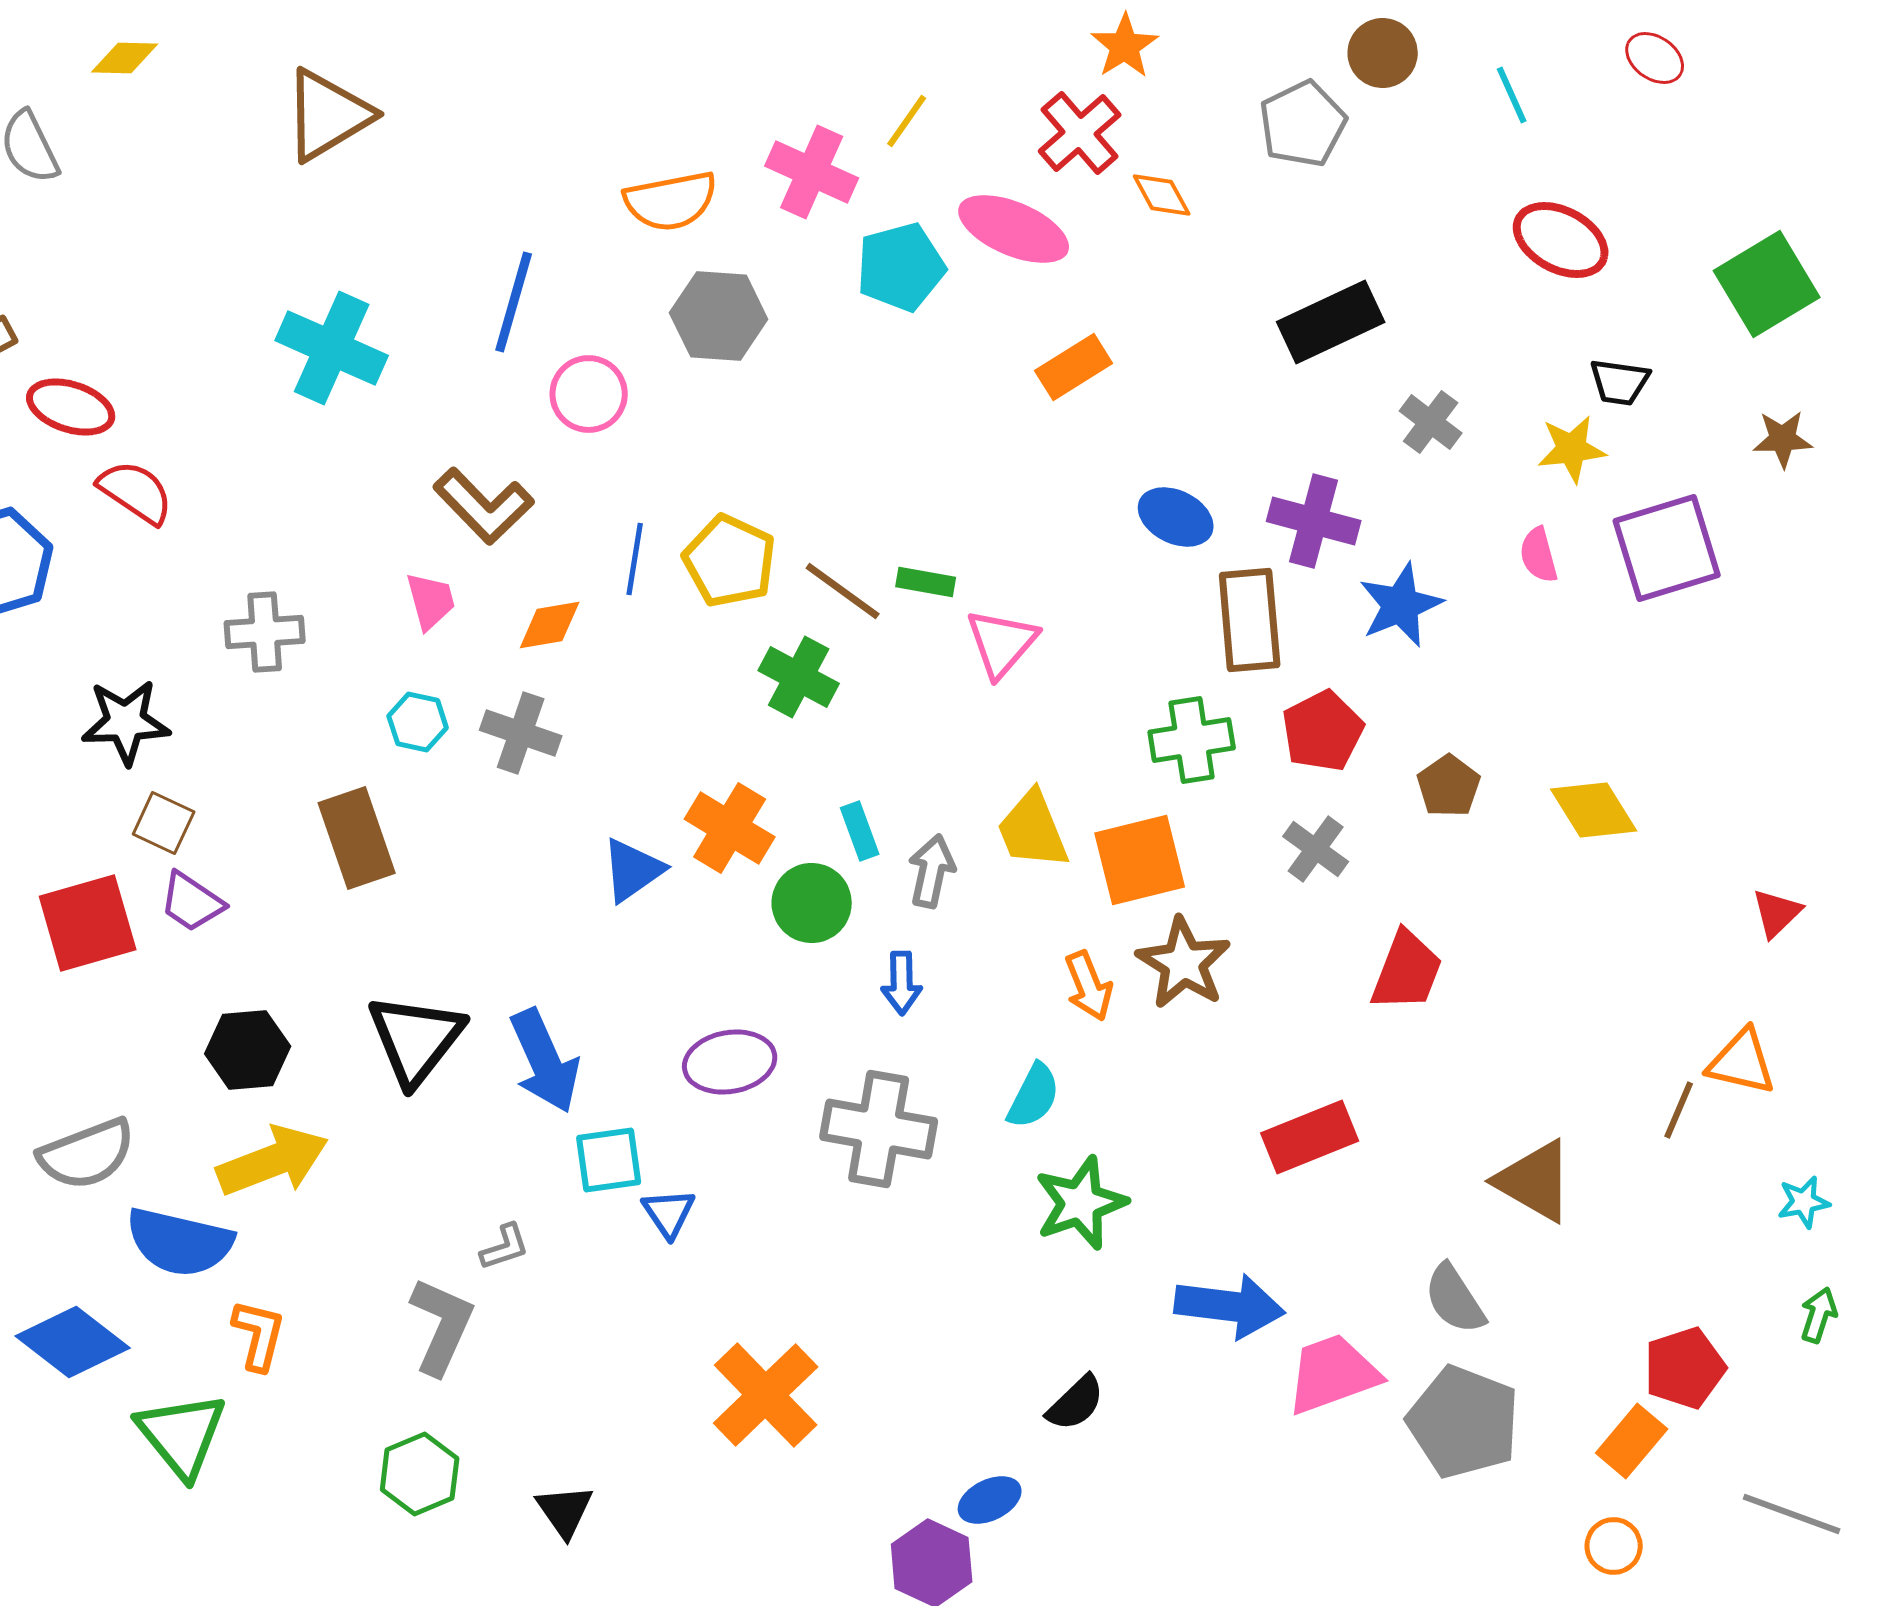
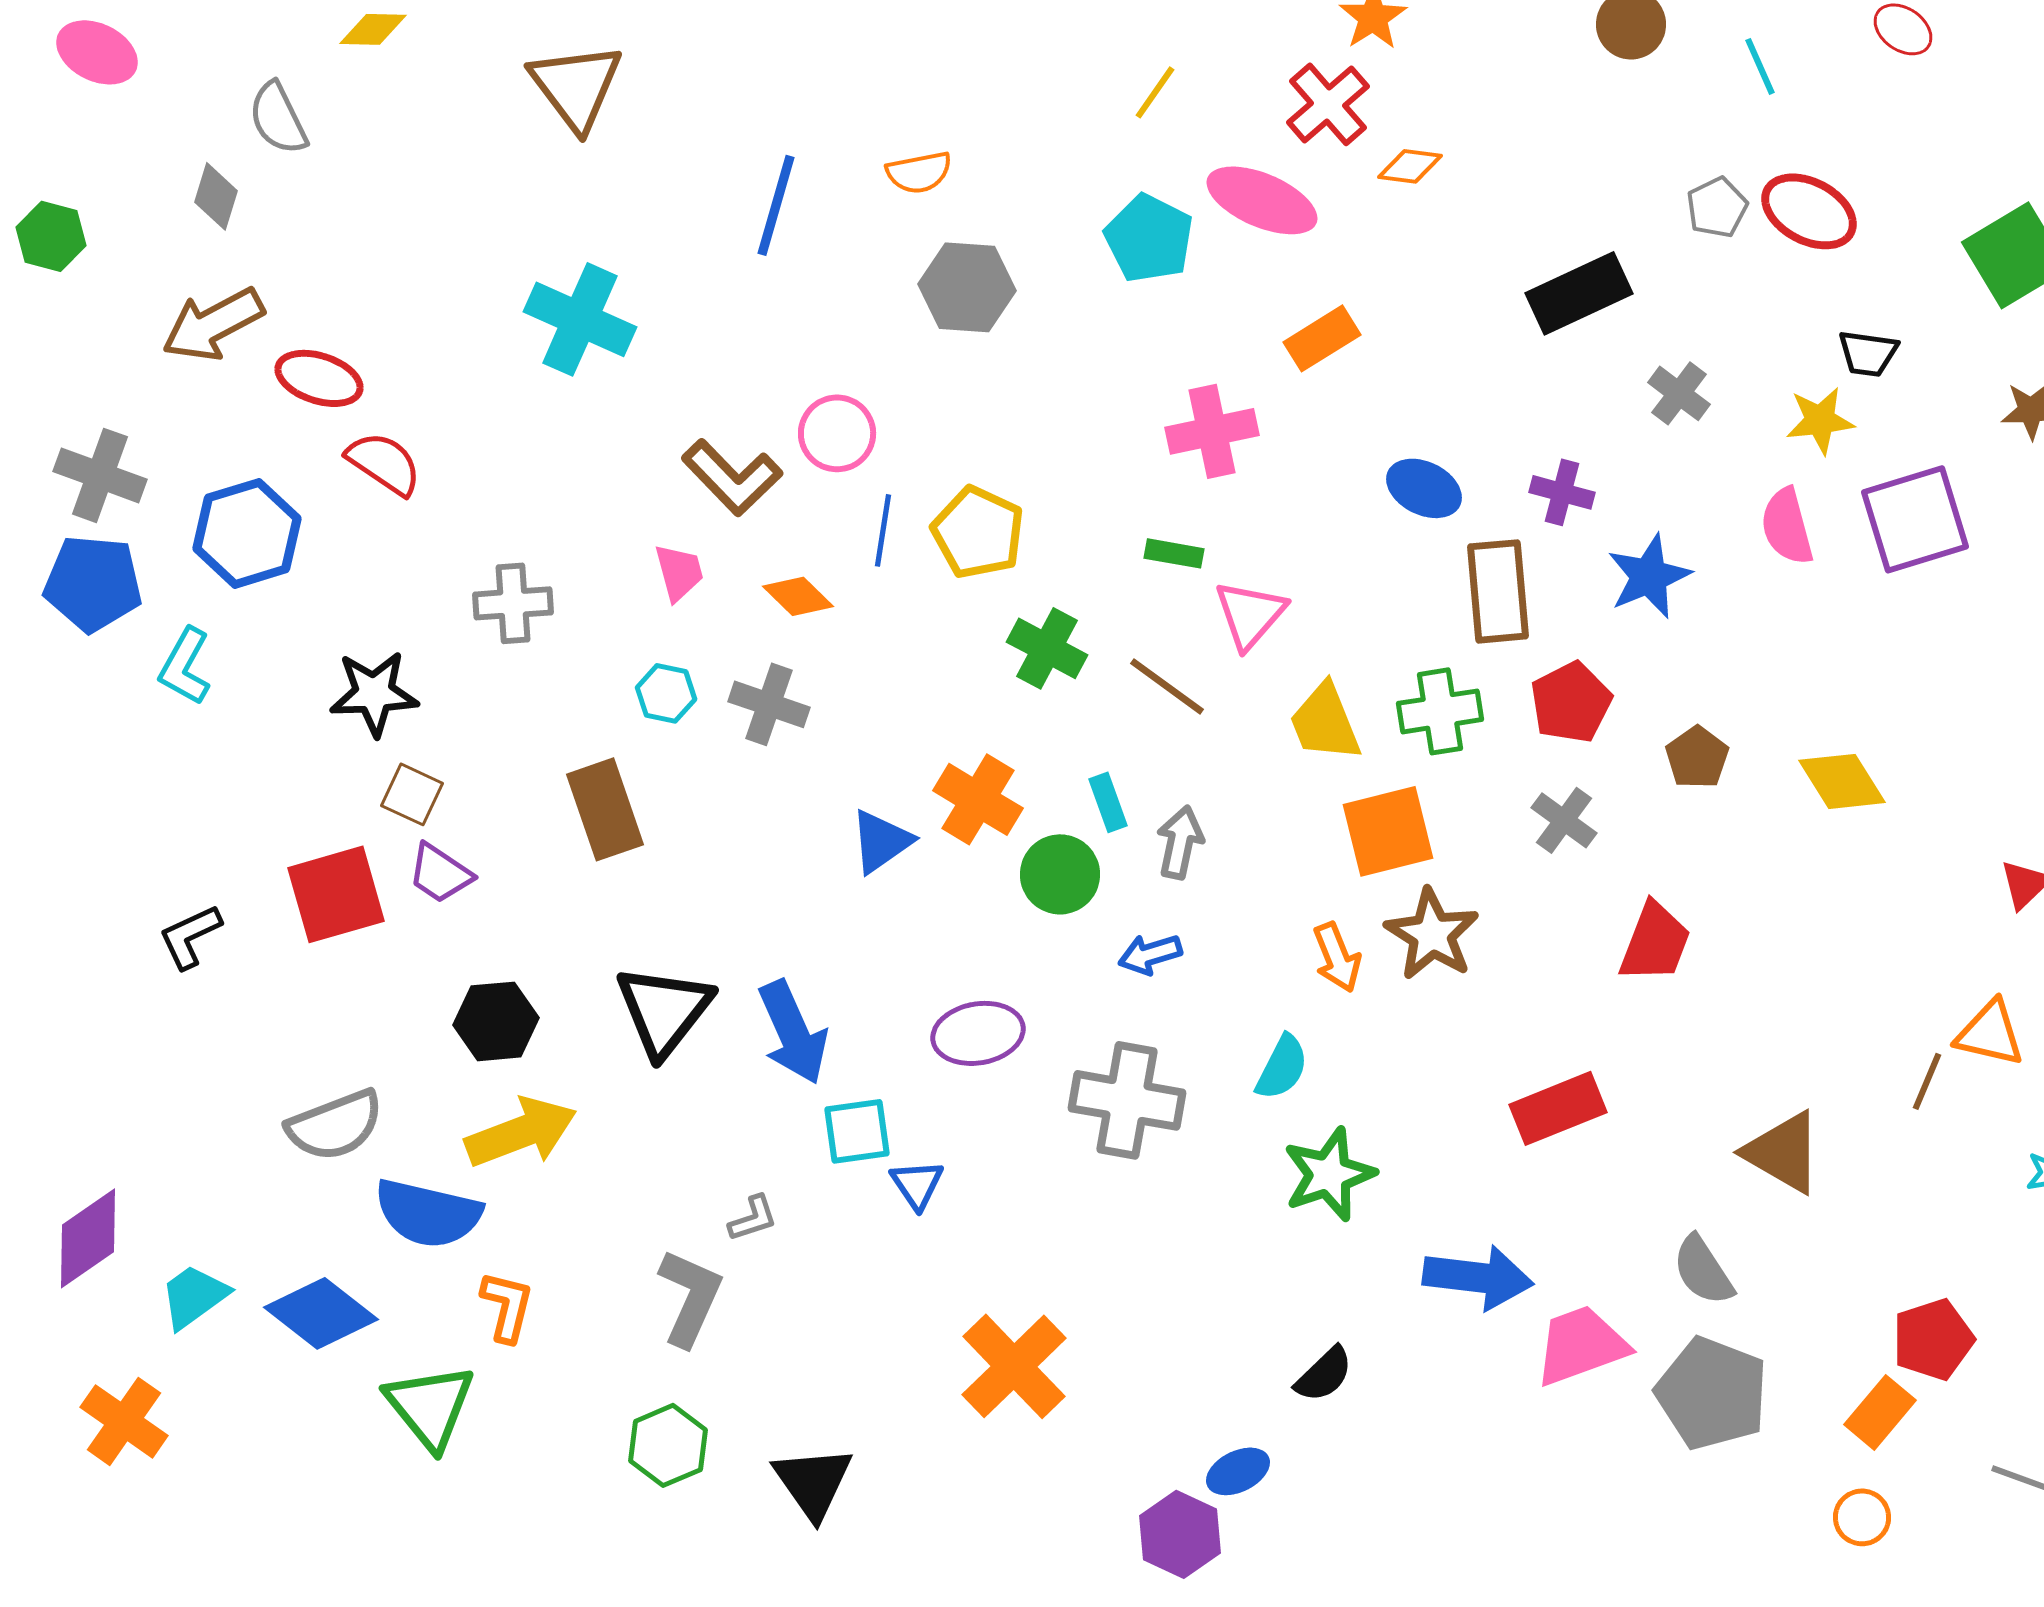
brown triangle: (328, 115) -> (576, 86), turned -36
gray pentagon: (1303, 124) -> (1717, 207), moved, size x0.7
pink cross: (812, 172) -> (1212, 431), moved, turned -36
orange diamond: (1162, 195) -> (1410, 166), turned -54
orange semicircle: (671, 201) -> (919, 172), size x0.7
cyan pentagon: (901, 267) -> (1149, 238), turned -30
blue line: (514, 302) -> (776, 205), moved
pink circle: (589, 394) -> (837, 433), moved
purple cross: (1314, 521) -> (1562, 492), size x0.7
pink semicircle: (1539, 555) -> (1787, 526), size x1.4
brown line: (843, 591) -> (1167, 686), moved
orange diamond: (550, 625) -> (798, 596), turned 54
yellow trapezoid: (1033, 830) -> (1325, 722), moved
blue arrow: (902, 983) -> (1150, 954), turned 74
black triangle: (565, 1511) -> (813, 1482), size x1.4

